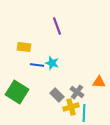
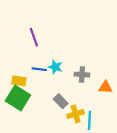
purple line: (57, 26) -> (34, 37), moved
yellow rectangle: (24, 47) -> (19, 81), moved
gray cross: (77, 92) -> (82, 75), moved, turned -32

